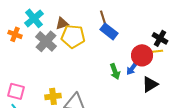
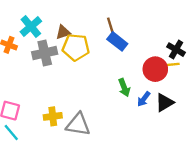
gray cross: (46, 41) -> (45, 53), turned 35
blue arrow: (132, 68) -> (144, 99), moved

